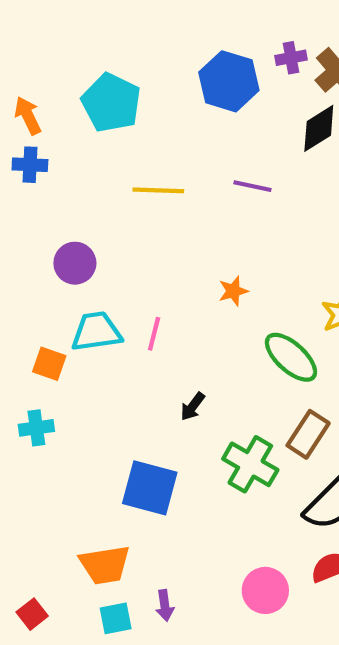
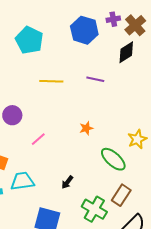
cyan trapezoid: (96, 332) -> (22, 181), moved
pink line: (154, 334) -> (38, 139), moved, turned 35

